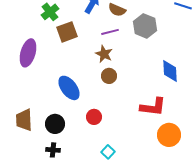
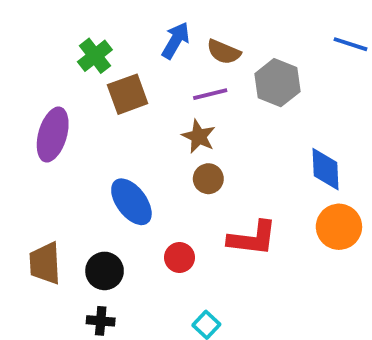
red L-shape: (153, 107) -> (252, 238), moved
orange circle: (169, 135) -> (339, 227), moved

